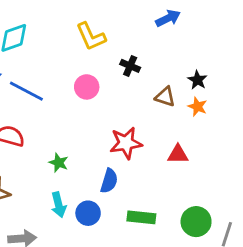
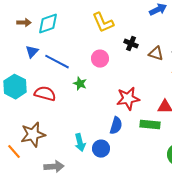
brown triangle: (165, 97) -> (156, 54), moved
green star: (59, 163) -> (80, 84), moved
green rectangle: (141, 217) -> (150, 125), moved

